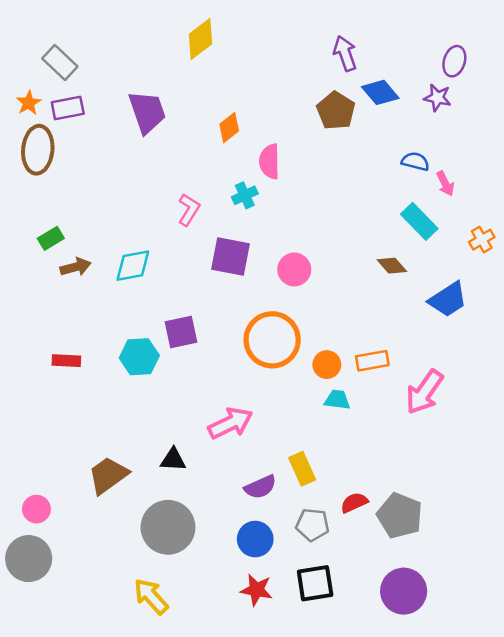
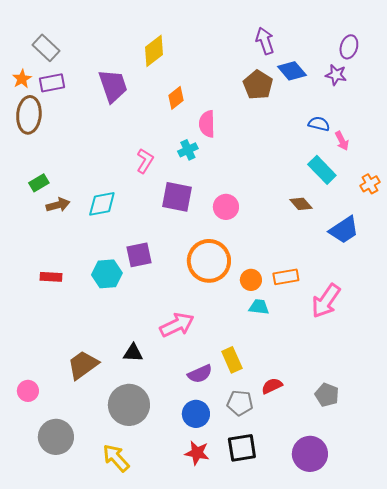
yellow diamond: (201, 39) -> (154, 51), moved
gray pentagon: (400, 516) -> (327, 395), moved, size x0.7
gray circle: (29, 559) -> (56, 437), moved

